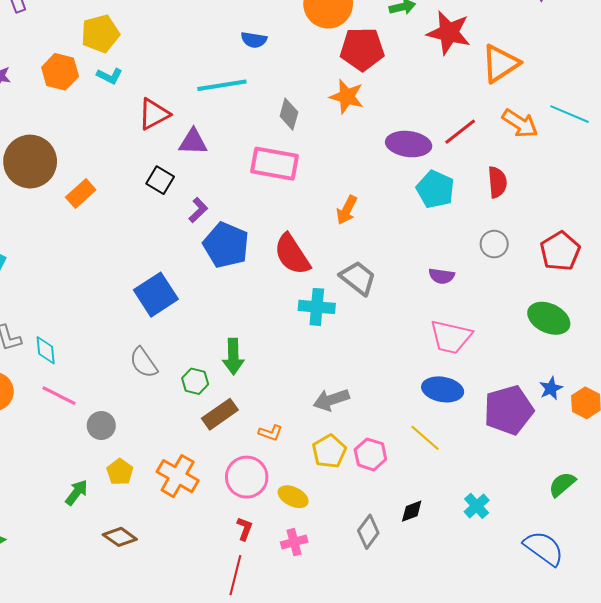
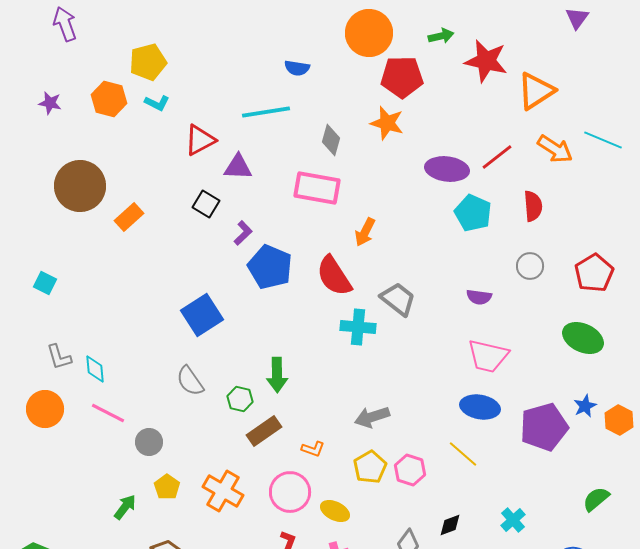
orange arrow: (347, 210) -> (365, 232), moved

